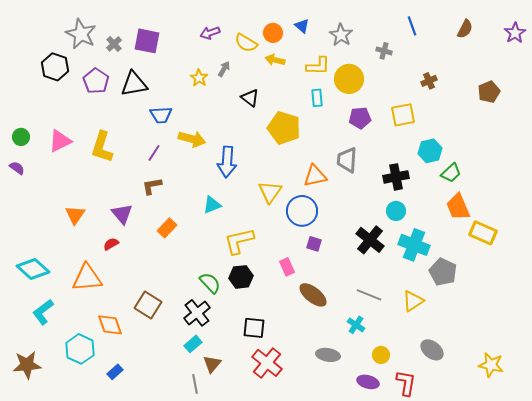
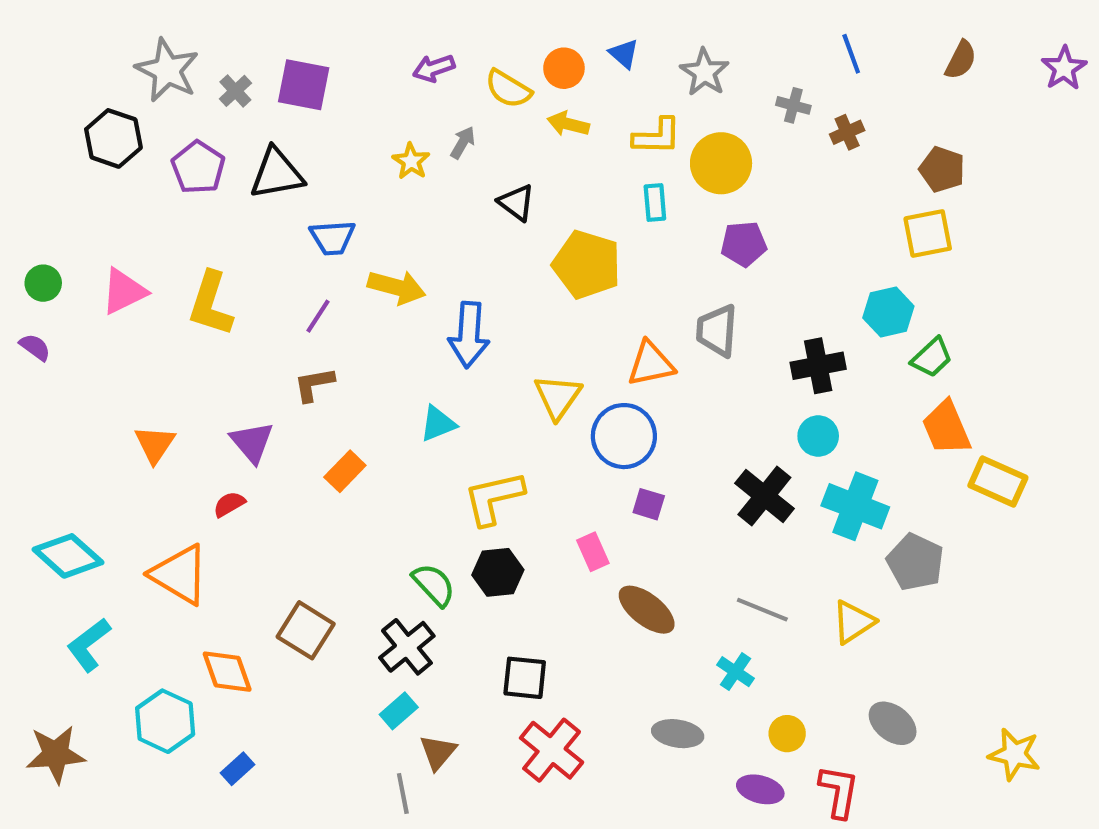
brown cross: (429, 81) -> (847, 132), moved
brown pentagon: (489, 92) -> (942, 169), moved, turned -30
yellow square: (403, 115) -> (928, 234), moved
orange triangle: (87, 278) -> (180, 574), turned 36

